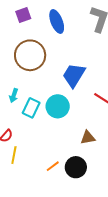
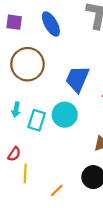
purple square: (23, 15) -> (14, 22), turned 35
orange line: (53, 166) -> (57, 190), moved

